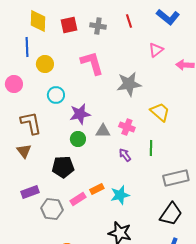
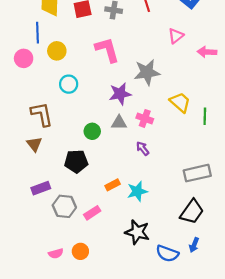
pink circle: (14, 84) -> (24, 58), moved
purple star: (80, 114) -> (120, 94), moved
green line: (151, 148) -> (205, 116), moved
pink rectangle: (78, 199) -> (92, 213), moved

